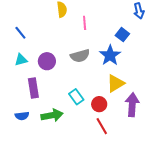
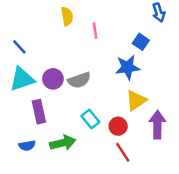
blue star: (110, 55) -> (128, 67), turned 30
gray semicircle: (80, 56) -> (79, 80), moved
cyan triangle: (21, 60) -> (22, 79), size x1.6

